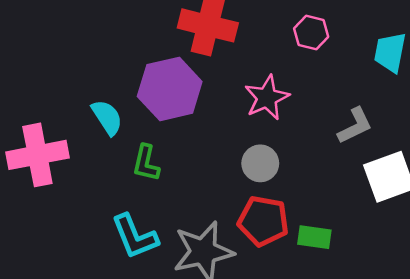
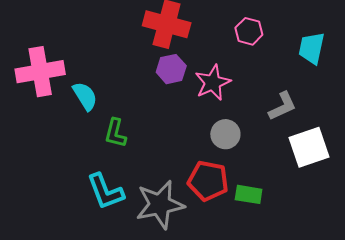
purple hexagon: (170, 89) -> (171, 69), moved, size x0.6
pink cross: (37, 155) -> (40, 72), moved
gray circle: (260, 163) -> (225, 134), moved

